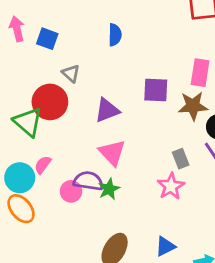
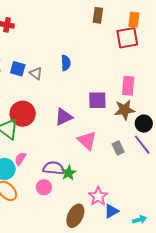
gray triangle: (71, 73) -> (36, 73), moved
pink triangle: (112, 153) -> (87, 141), moved
pink star: (171, 186) -> (98, 196), moved
pink circle: (71, 191) -> (44, 187), moved

